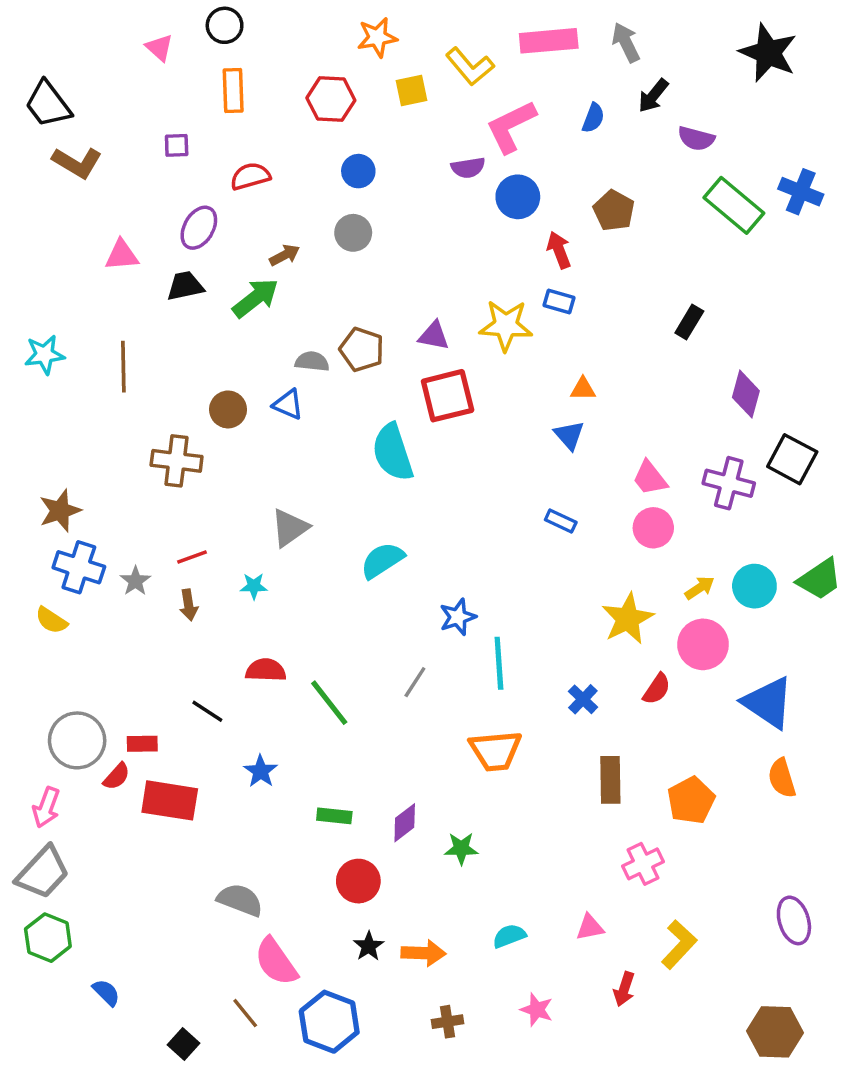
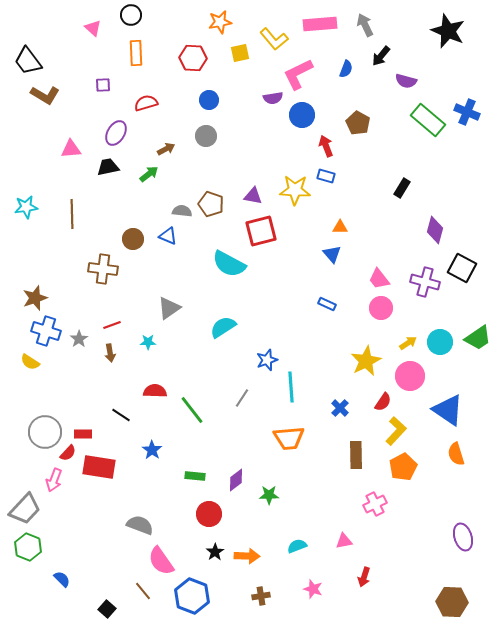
green arrow: (255, 298) -> (149, 174), size x0.7
cyan semicircle: (393, 452) -> (229, 264), turned -44
pink arrow: (46, 807) -> (54, 480), moved
yellow L-shape: (679, 944) -> (396, 431), moved

